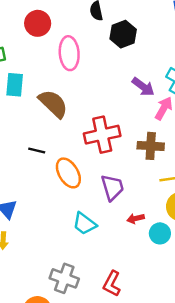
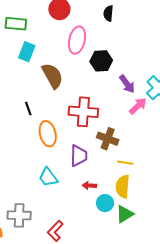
black hexagon: (123, 34) -> (101, 61), moved
brown cross: (151, 146) -> (108, 139), moved
black line: (37, 150) -> (28, 109), turned 40
gray cross: (64, 278) -> (19, 215), turned -35

